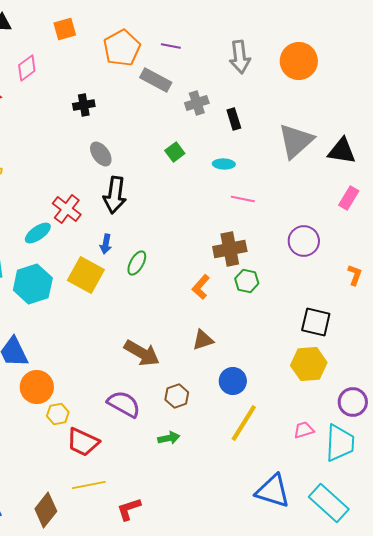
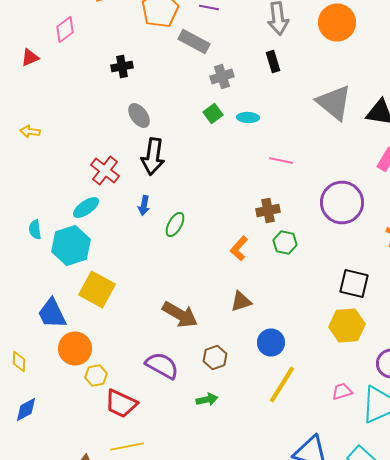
gray cross: (197, 103) -> (222, 76), moved
black rectangle: (234, 119) -> (273, 62), moved
gray triangle: (296, 141) -> (334, 102), turned -39
cyan ellipse: (224, 164) -> (248, 118), moved
cyan ellipse: (38, 233) -> (86, 208), moved
purple circle: (304, 241) -> (342, 202), size x1.4
brown cross: (230, 249) -> (268, 210), size x0.7
yellow square: (86, 275) -> (97, 290), moved

